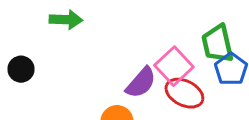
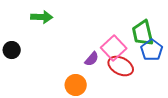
purple semicircle: (141, 83) -> (92, 59), size x0.7

